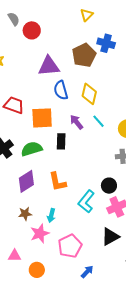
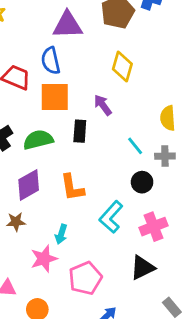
blue semicircle: (61, 90) -> (51, 61), moved
cyan line: (99, 121) -> (135, 146), moved
black circle: (109, 186) -> (142, 182), moved
brown star: (25, 214) -> (16, 222), moved

